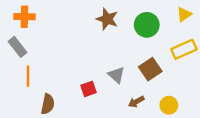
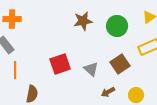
brown star: (107, 19) -> (83, 21), turned -30
red square: (88, 89) -> (60, 64), moved, size x1.5

